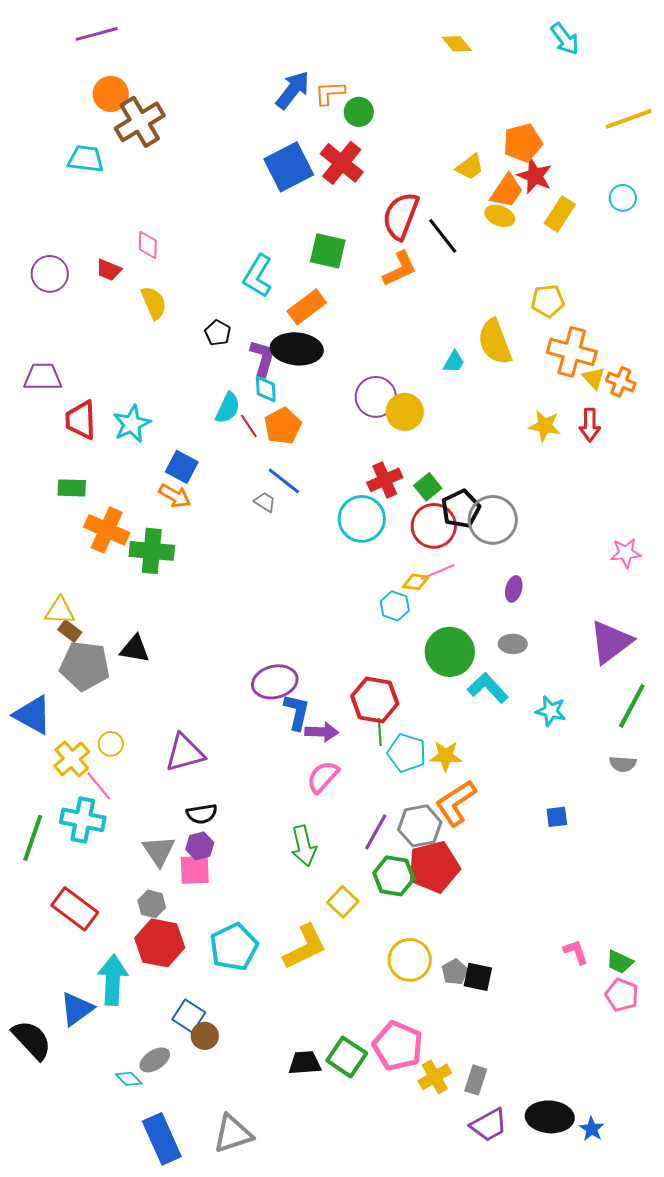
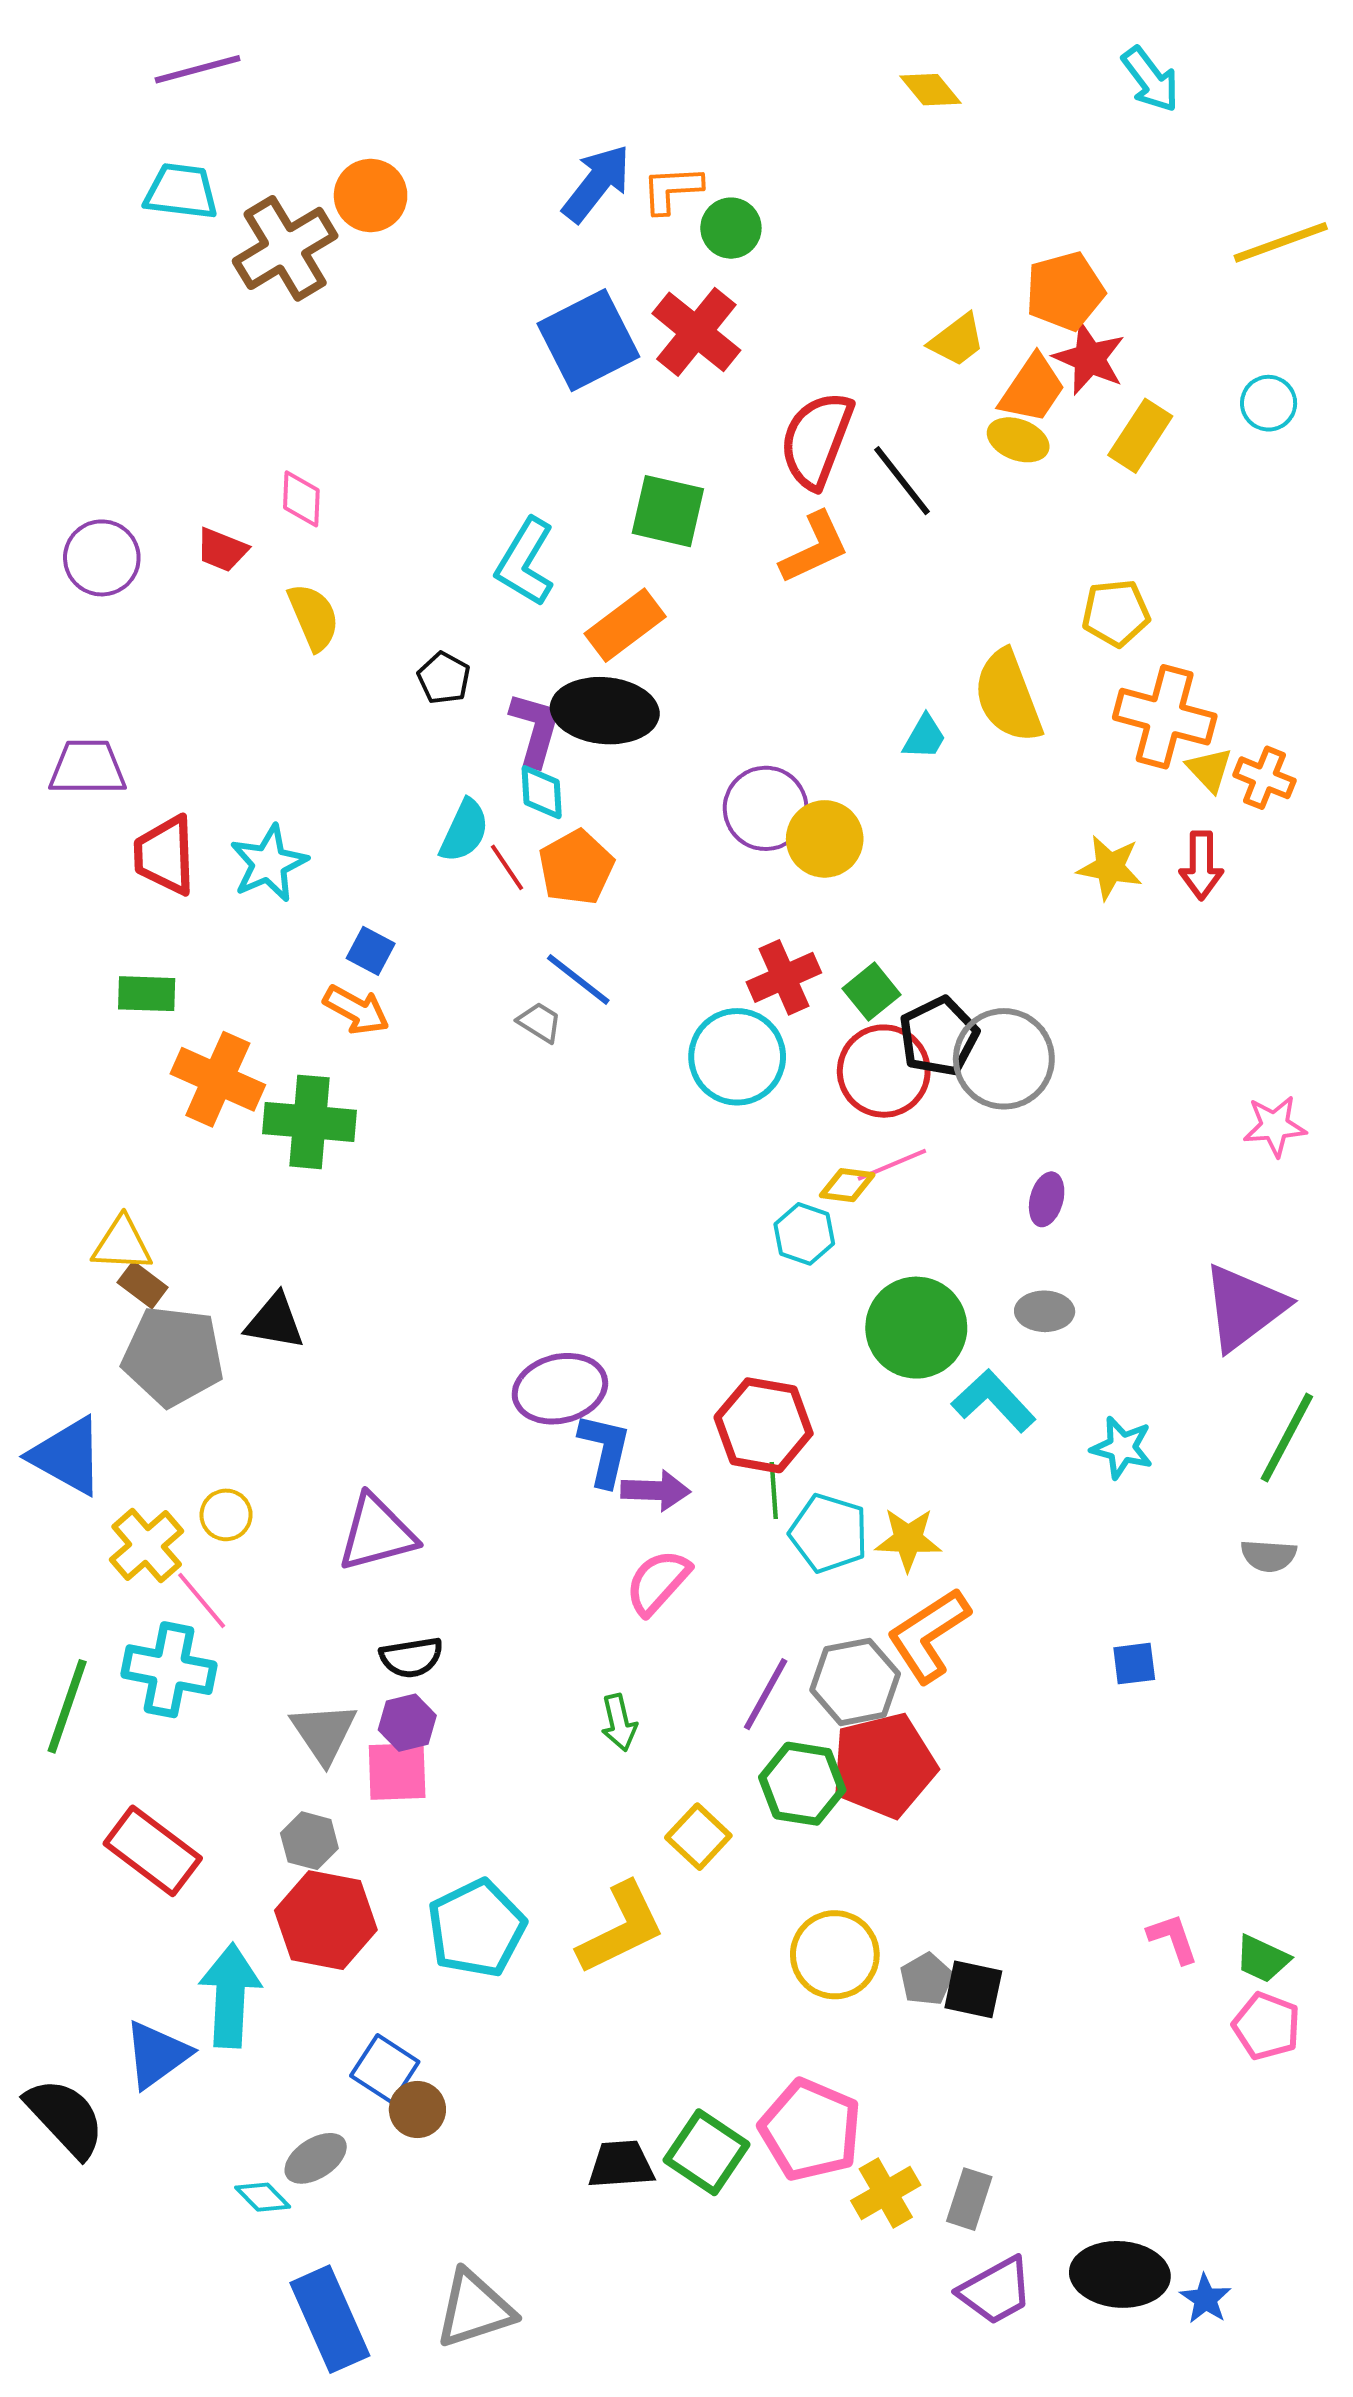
orange circle: (111, 94) -> (371, 195), moved
cyan trapezoid: (86, 159) -> (181, 191), moved
blue square: (182, 467) -> (371, 951), size x0.7
green arrow: (304, 846) -> (619, 1723), size x0.7

